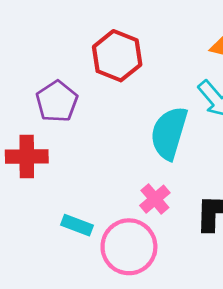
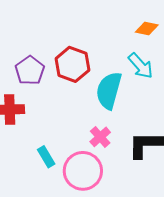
red hexagon: (117, 56) -> (72, 64), moved
cyan rectangle: (77, 225) -> (46, 157), turned 40

